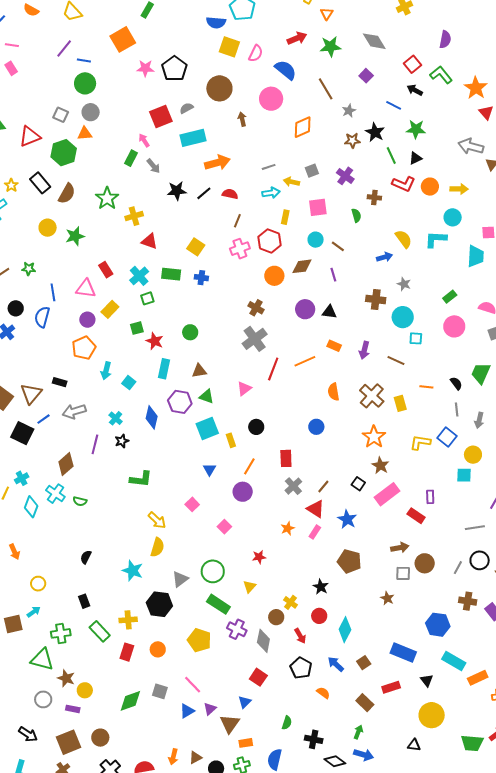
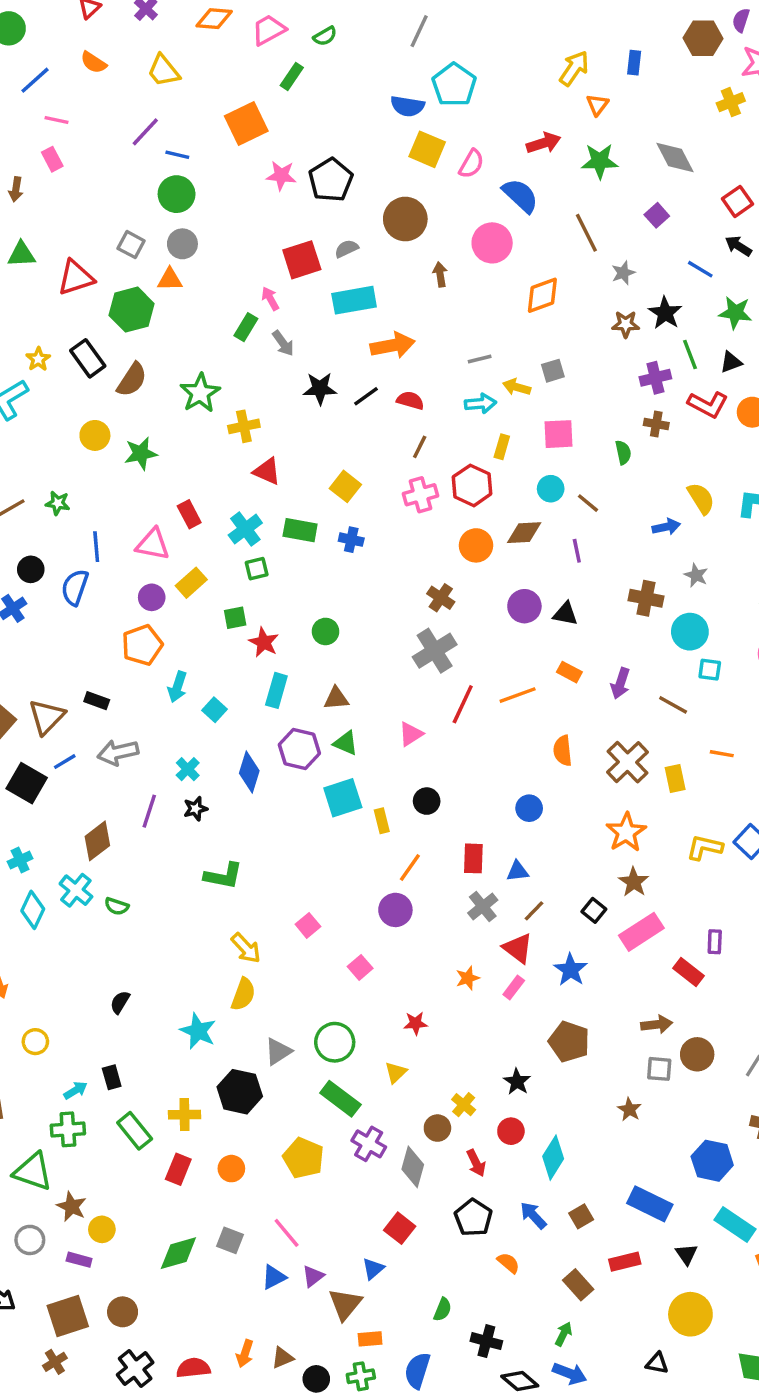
purple cross: (345, 176) -> (655, 378), moved, turned 36
blue triangle: (209, 469) -> (518, 871), moved, turned 48
cyan arrow: (34, 612) -> (75, 1090), moved

